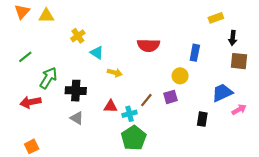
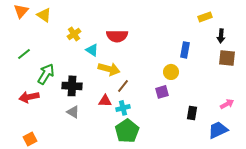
yellow triangle: (46, 16) -> (44, 15), turned 35
red semicircle: (148, 45) -> (117, 36), moved
yellow arrow: (115, 73) -> (109, 69), size x1.5
blue trapezoid: (222, 93) -> (218, 130), moved
brown line: (146, 100) -> (123, 86), moved

